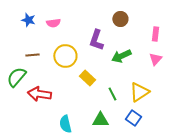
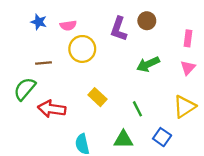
purple L-shape: (96, 40) -> (119, 29), moved
yellow circle: (65, 56) -> (82, 49), moved
yellow rectangle: (87, 78) -> (98, 97), moved
yellow triangle: (139, 92) -> (184, 106), moved

